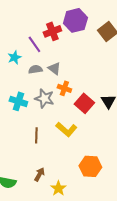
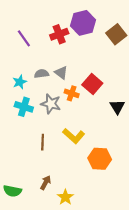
purple line: (34, 44) -> (24, 38), moved
cyan star: (14, 57) -> (20, 82), moved
red square: (84, 103) -> (92, 84), moved
orange hexagon: (90, 166) -> (100, 159), moved

